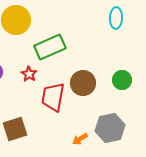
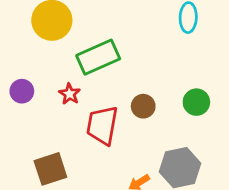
brown circle: (83, 83) -> (143, 106), size x0.7

